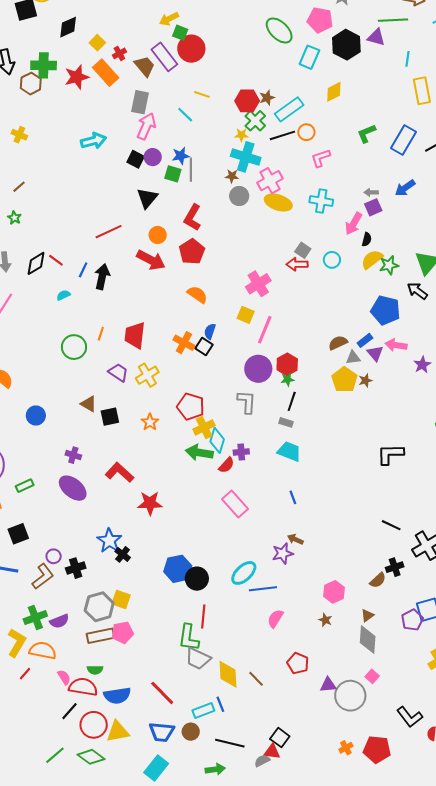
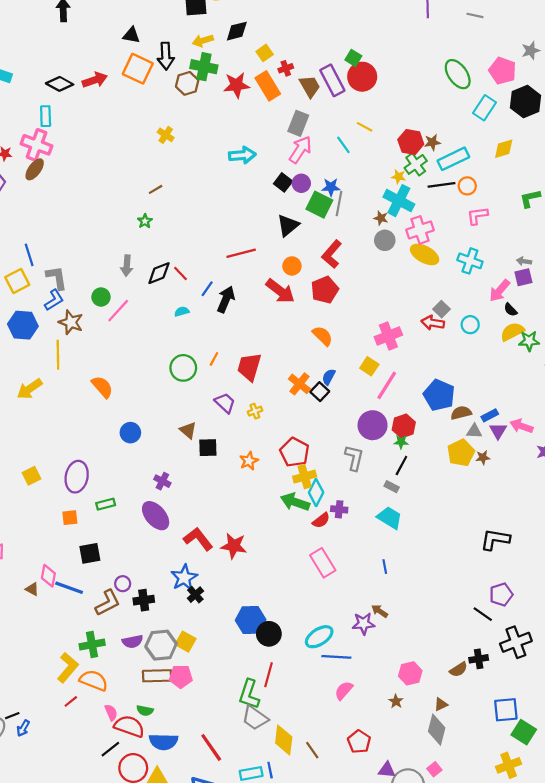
yellow arrow: (169, 19) -> (203, 41), moved
green square: (173, 174) -> (319, 205), size x1.4
black semicircle: (367, 239) -> (510, 310), turned 112
blue pentagon: (386, 310) -> (439, 395), moved
yellow cross: (147, 375) -> (255, 411), size x0.6
red L-shape: (120, 472) -> (198, 539), moved
purple pentagon: (412, 620) -> (501, 594), moved
purple semicircle: (59, 621) -> (133, 641), moved

